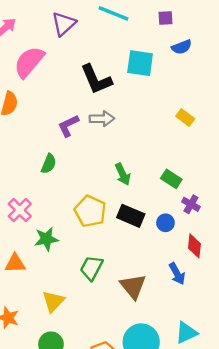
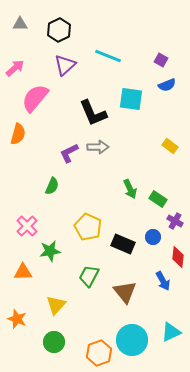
purple square: (165, 18) -> (161, 60), moved, turned 32
green arrow: (123, 174) -> (130, 189), moved
black rectangle: (131, 216) -> (123, 244), moved

